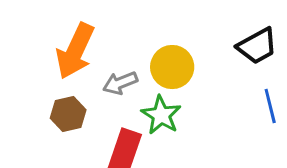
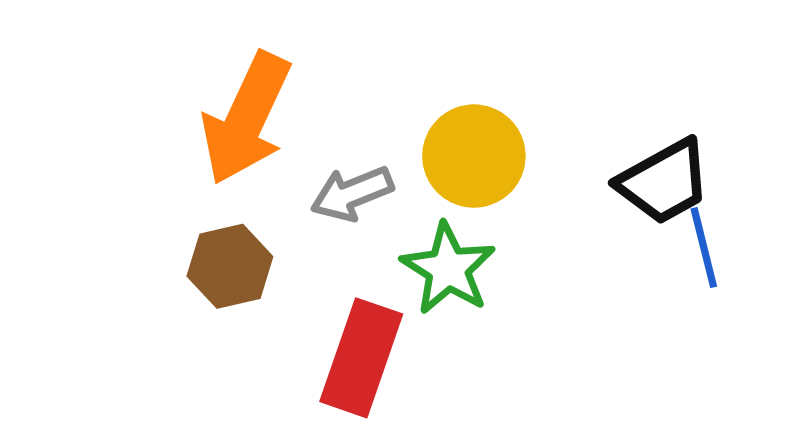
black trapezoid: (257, 46) -> (664, 182), moved

